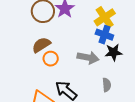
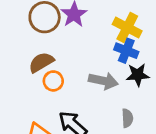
yellow cross: (105, 17) -> (127, 28), turned -30

